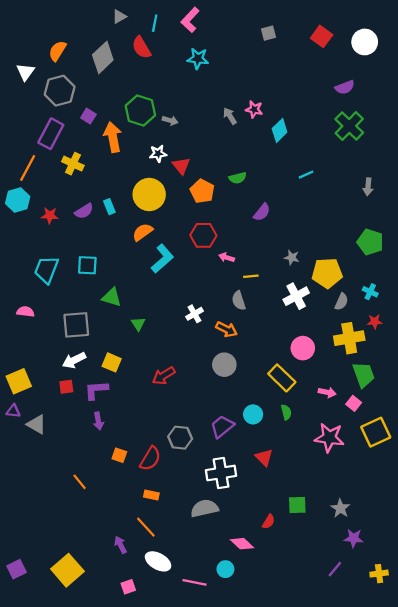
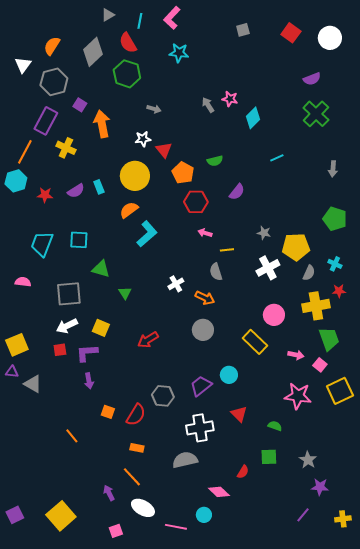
green hexagon: (140, 111) -> (127, 74), moved
red hexagon: (203, 235) -> (196, 202), moved
green semicircle: (286, 412) -> (275, 426), moved, turned -56

